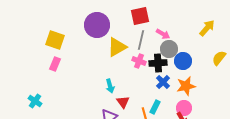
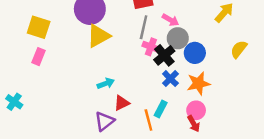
yellow triangle: (117, 47) -> (98, 36), moved
pink cross: (139, 61) -> (151, 47), moved
black cross: (158, 63) -> (164, 55), turned -36
cyan arrow: (110, 86) -> (106, 83), turned -96
red triangle: (123, 102) -> (122, 103), turned 40

